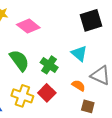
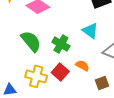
orange semicircle: (79, 85) -> (82, 66), moved
brown square: (88, 106) -> (102, 83), turned -32

